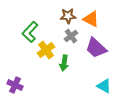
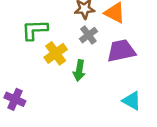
green L-shape: (30, 32) -> (35, 30), turned 45
purple trapezoid: (96, 48) -> (121, 51), turned 125

